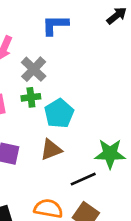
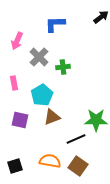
green cross: (31, 97) -> (63, 67), moved
cyan pentagon: (59, 113) -> (42, 95), moved

